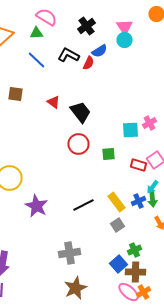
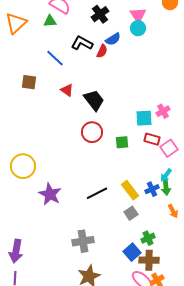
blue line: (36, 60) -> (55, 58), moved
red rectangle: (138, 165) -> (152, 139), moved

